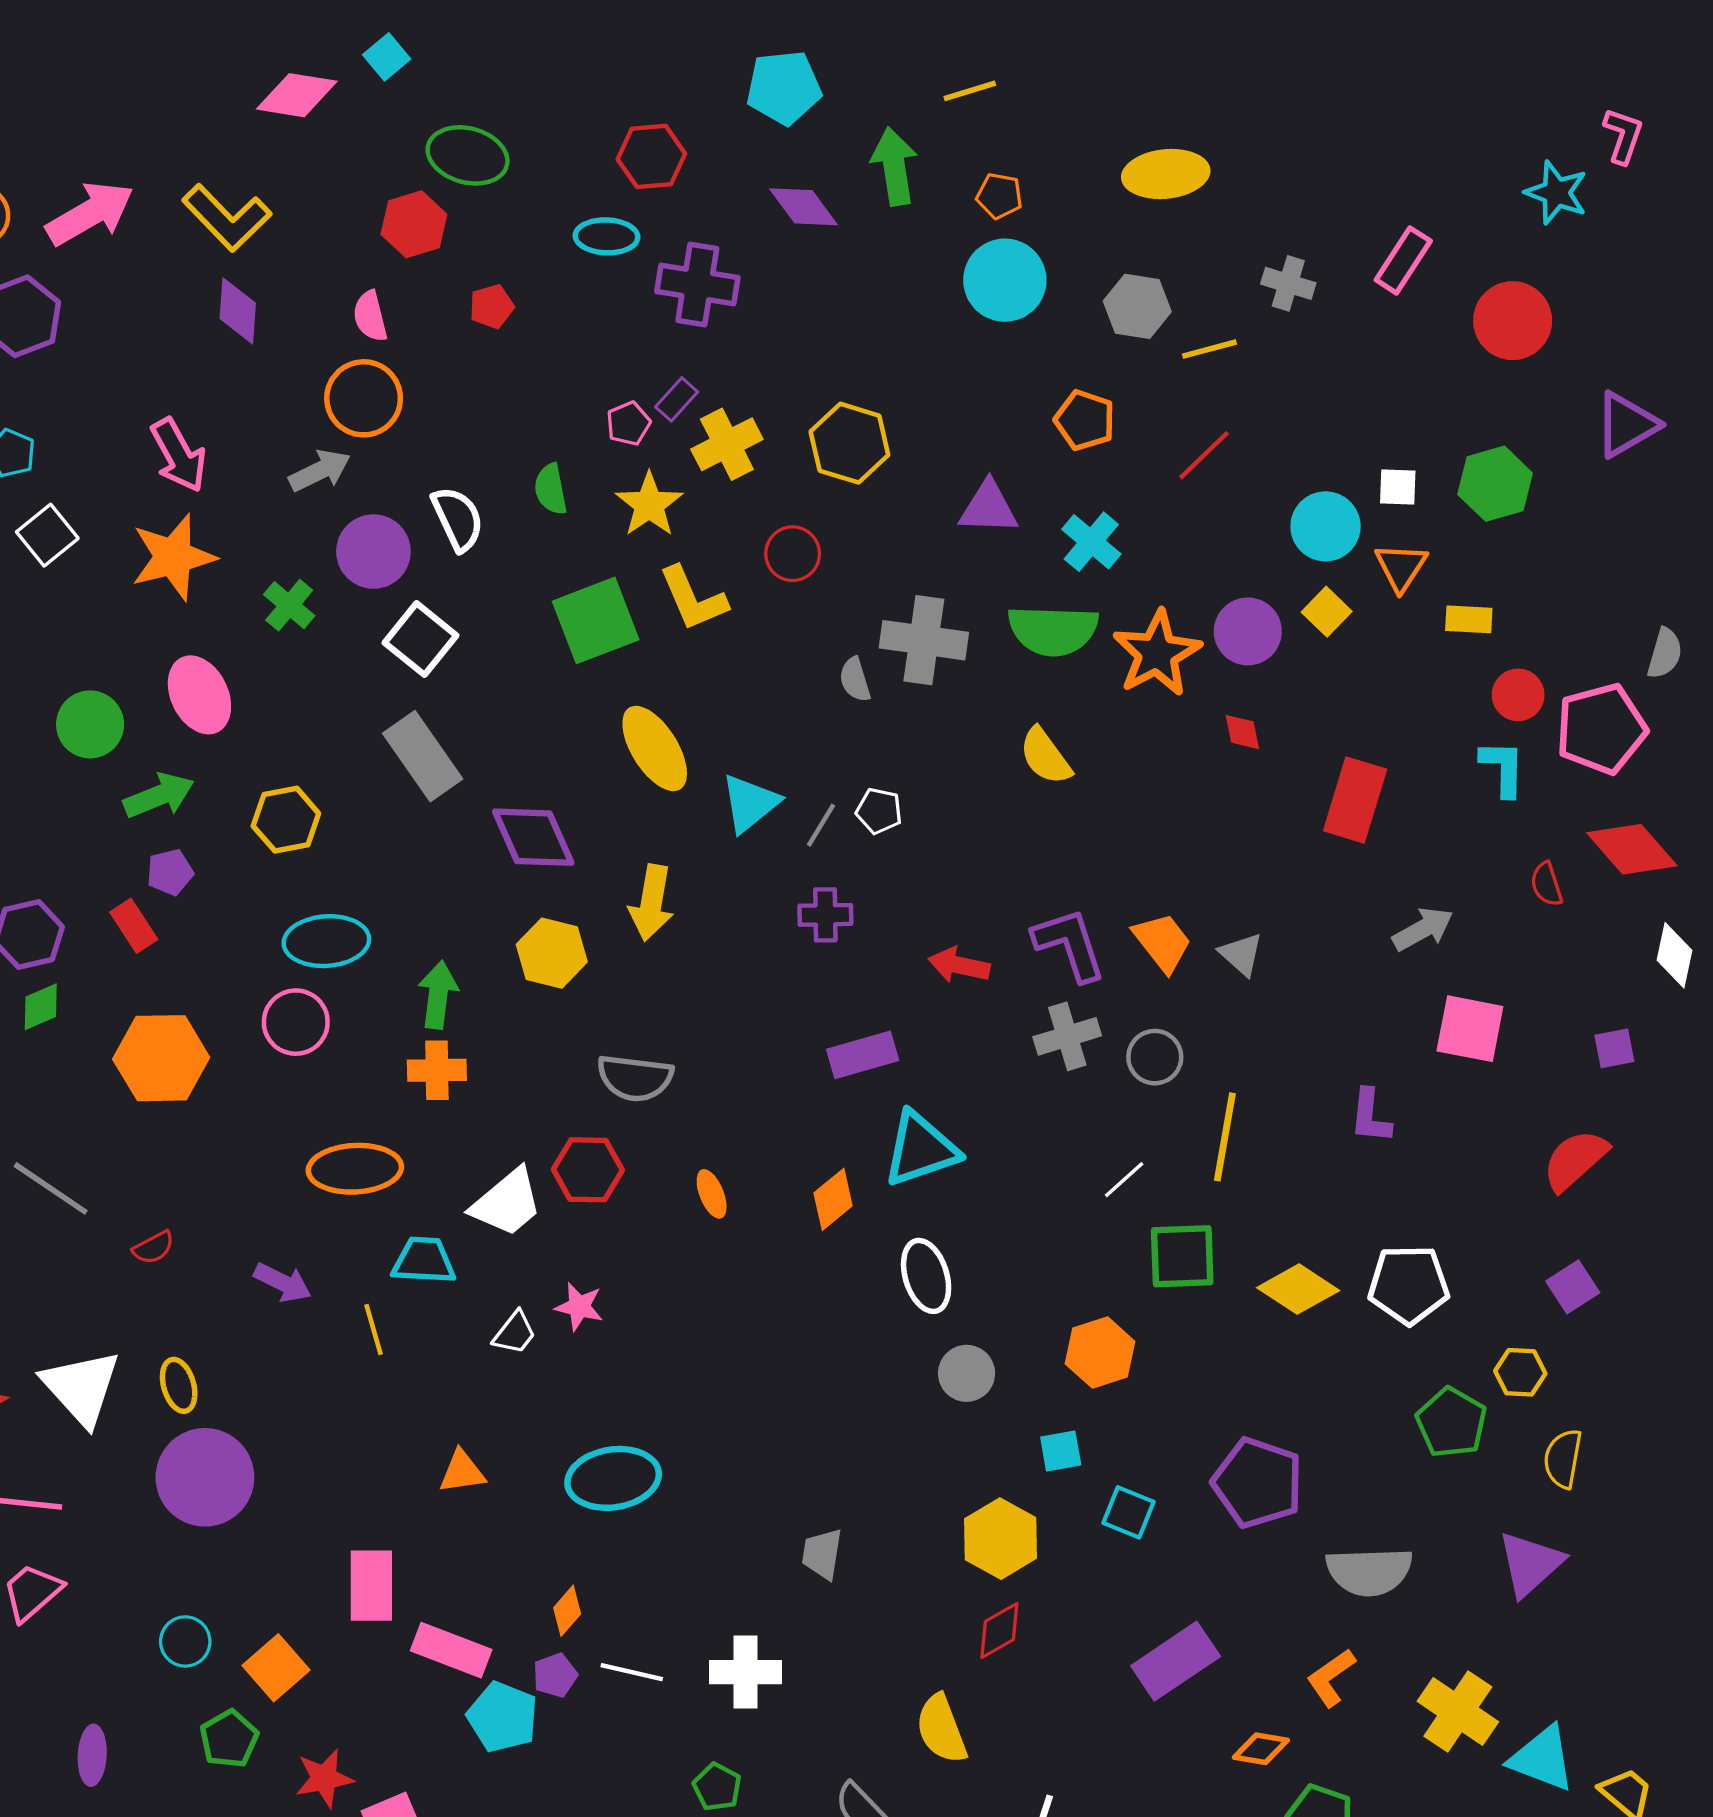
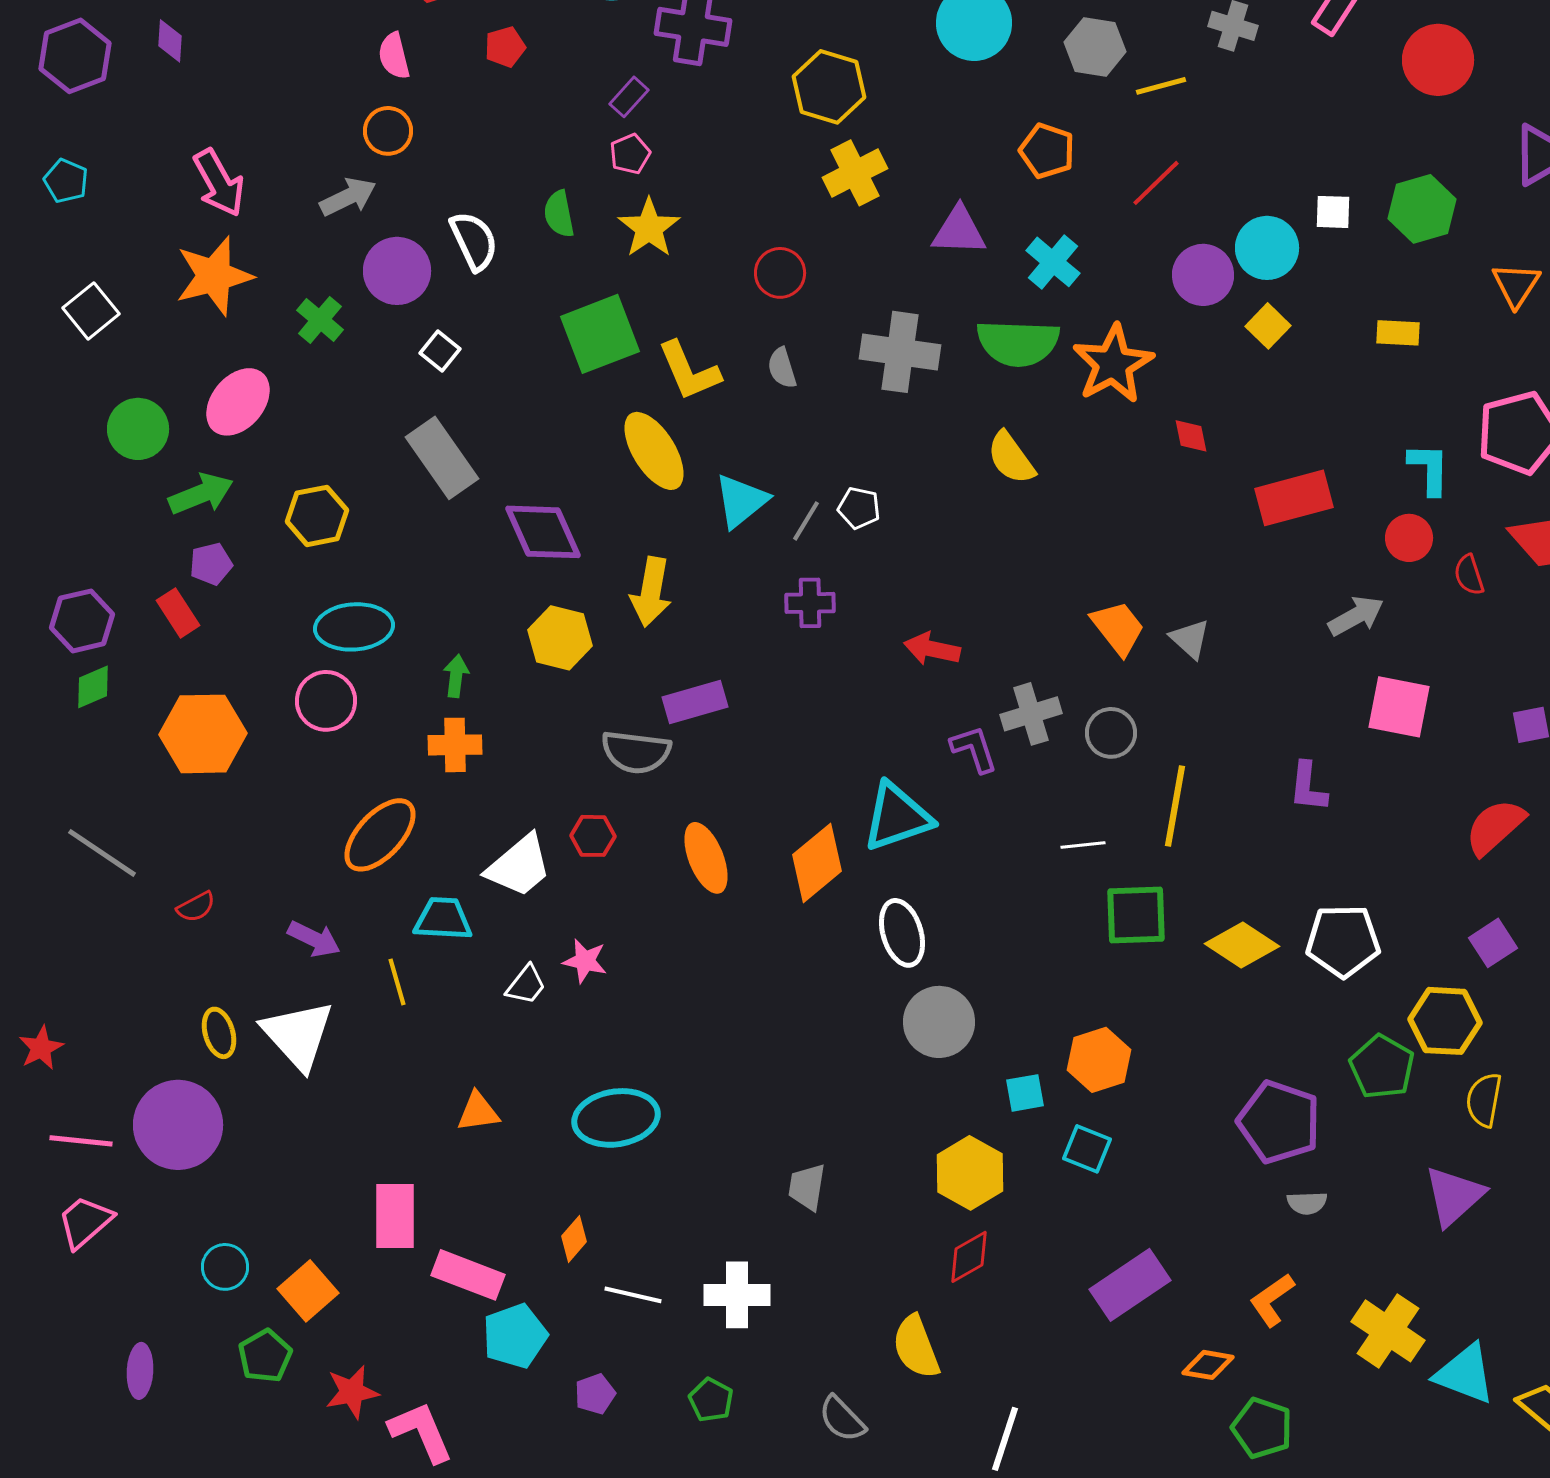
purple diamond: (238, 311) -> (170, 41), moved, size x0.7
orange circle: (364, 398) -> (388, 131), size x0.7
purple rectangle: (677, 399) -> (629, 97), moved
yellow hexagon: (849, 443) -> (829, 87), moved
yellow cross: (727, 444) -> (855, 173), moved
white square: (47, 535) -> (91, 311), moved
orange triangle: (1401, 567) -> (1516, 285), moved
yellow L-shape: (693, 599) -> (689, 371), moved
purple circle: (1248, 631) -> (1203, 275), moved
white square: (420, 639) -> (440, 351), size x0.6
gray semicircle: (855, 680) -> (782, 368), moved
pink ellipse: (199, 695) -> (238, 402), turned 66
red circle: (1518, 695) -> (1409, 538), moved
red rectangle: (1355, 800) -> (1294, 498), turned 58
purple L-shape: (1069, 944) -> (974, 749), moved, size x0.7
green arrow: (438, 995) -> (456, 676), size x0.7
purple rectangle: (863, 1055) -> (695, 702), moved
orange ellipse: (355, 1169) -> (380, 835), turned -44
red hexagon: (588, 1170) -> (593, 836), size x0.7
white line: (1124, 1180) -> (1083, 845), turned 36
orange ellipse: (712, 1194) -> (706, 858), size x1.6
orange diamond: (833, 1199) -> (817, 863), size x1.4
orange hexagon: (1100, 1353) -> (1099, 1060), moved
yellow hexagon: (1520, 1372) -> (1445, 1021), size x1.5
gray circle: (967, 1373) -> (939, 1022), size x1.4
white triangle: (81, 1388) -> (298, 1035), moved
purple circle: (205, 1477) -> (178, 1125), moved
purple pentagon: (1258, 1483) -> (1279, 1122), moved
gray semicircle: (1369, 1571) -> (1307, 1203), size x0.5
purple pentagon: (555, 1675) -> (595, 1394), moved
cyan pentagon: (503, 1717) -> (515, 1336), turned 30

